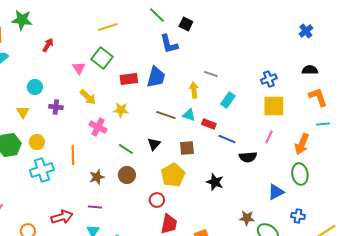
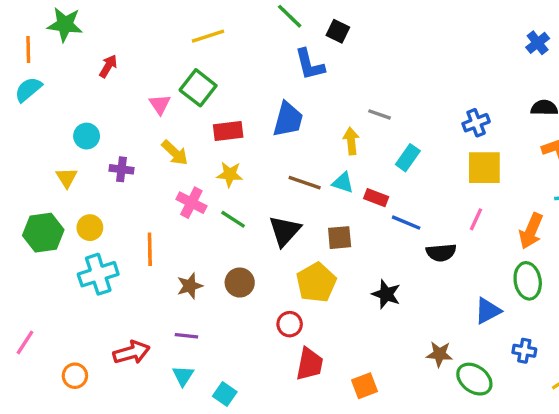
red rectangle: (129, 79) -> (228, 131), moved
black triangle: (154, 144) -> (285, 231), size x1.5
green line: (126, 149) -> (233, 219), moved

